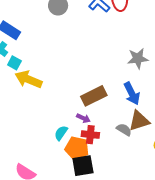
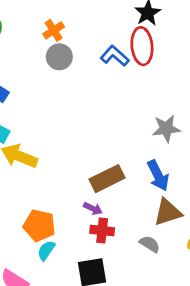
gray semicircle: (124, 130) -> (150, 244), moved
cyan semicircle: (61, 133) -> (46, 250), moved
orange pentagon: (77, 148) -> (39, 225), moved

